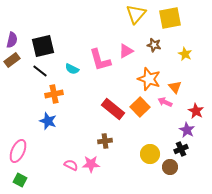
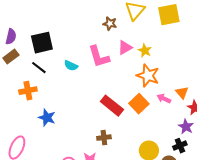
brown star: (154, 45) -> (110, 24), moved
yellow star: (185, 54) -> (145, 51), moved
orange triangle: (175, 87) -> (182, 93), moved
orange cross: (54, 94) -> (28, 91), moved

